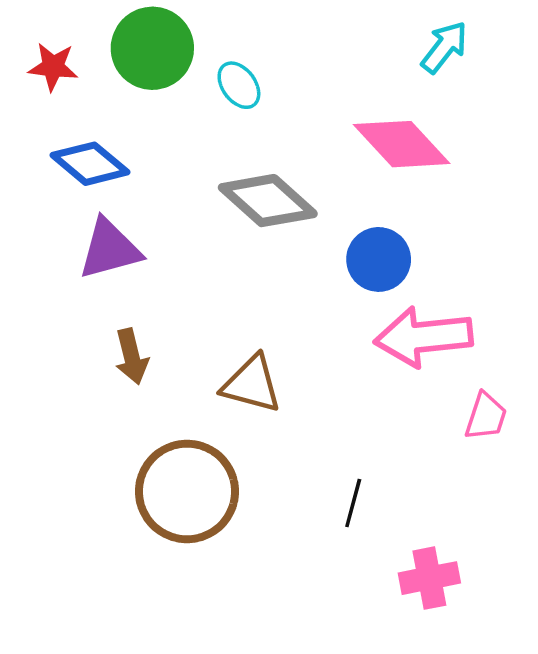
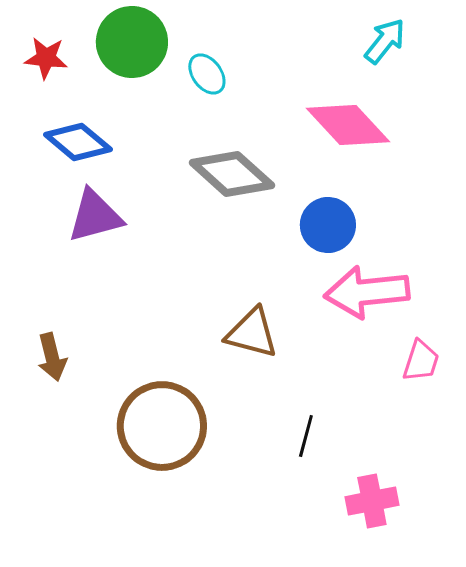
brown arrow: (132, 356) -> (52, 357), moved
brown triangle: (252, 384) -> (252, 333), moved

